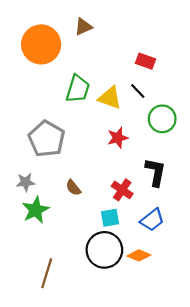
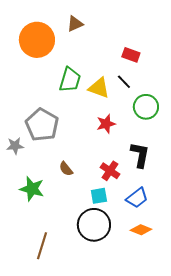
gray star: (26, 182) -> (15, 146), moved
green star: (36, 210) -> (32, 189), turned -30
orange diamond: (139, 255) -> (141, 230), moved

